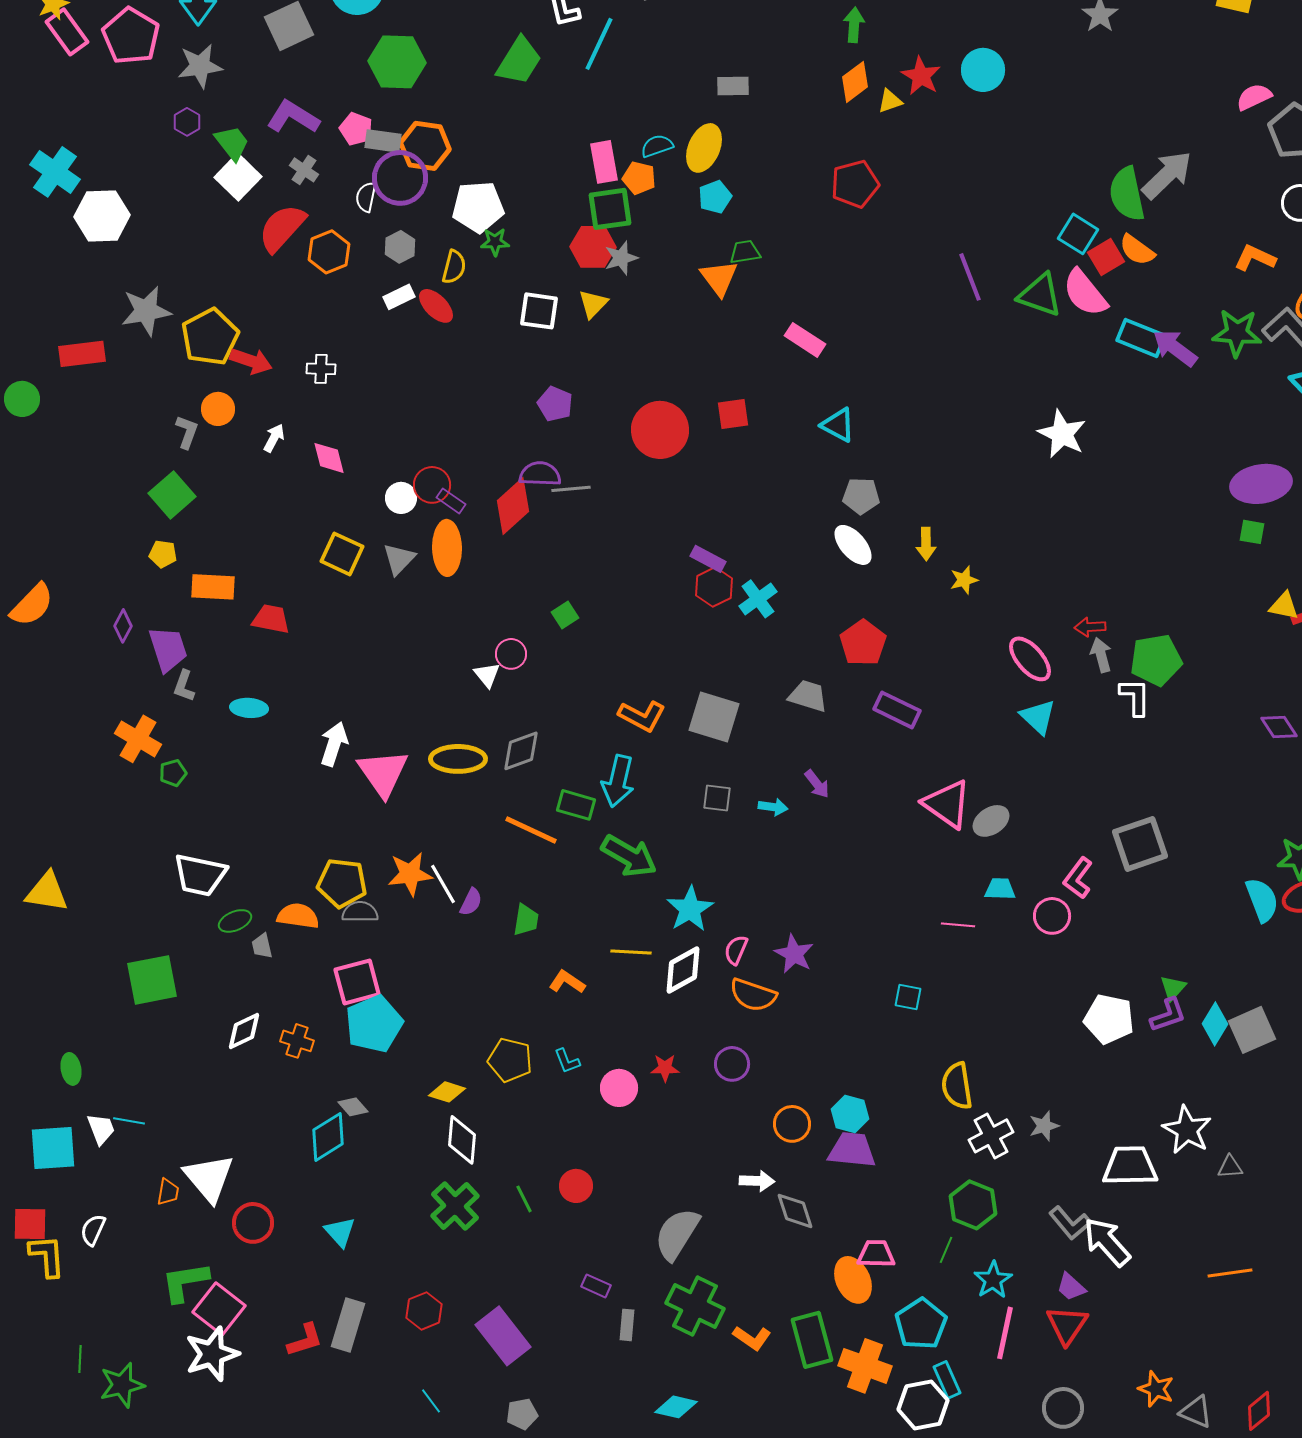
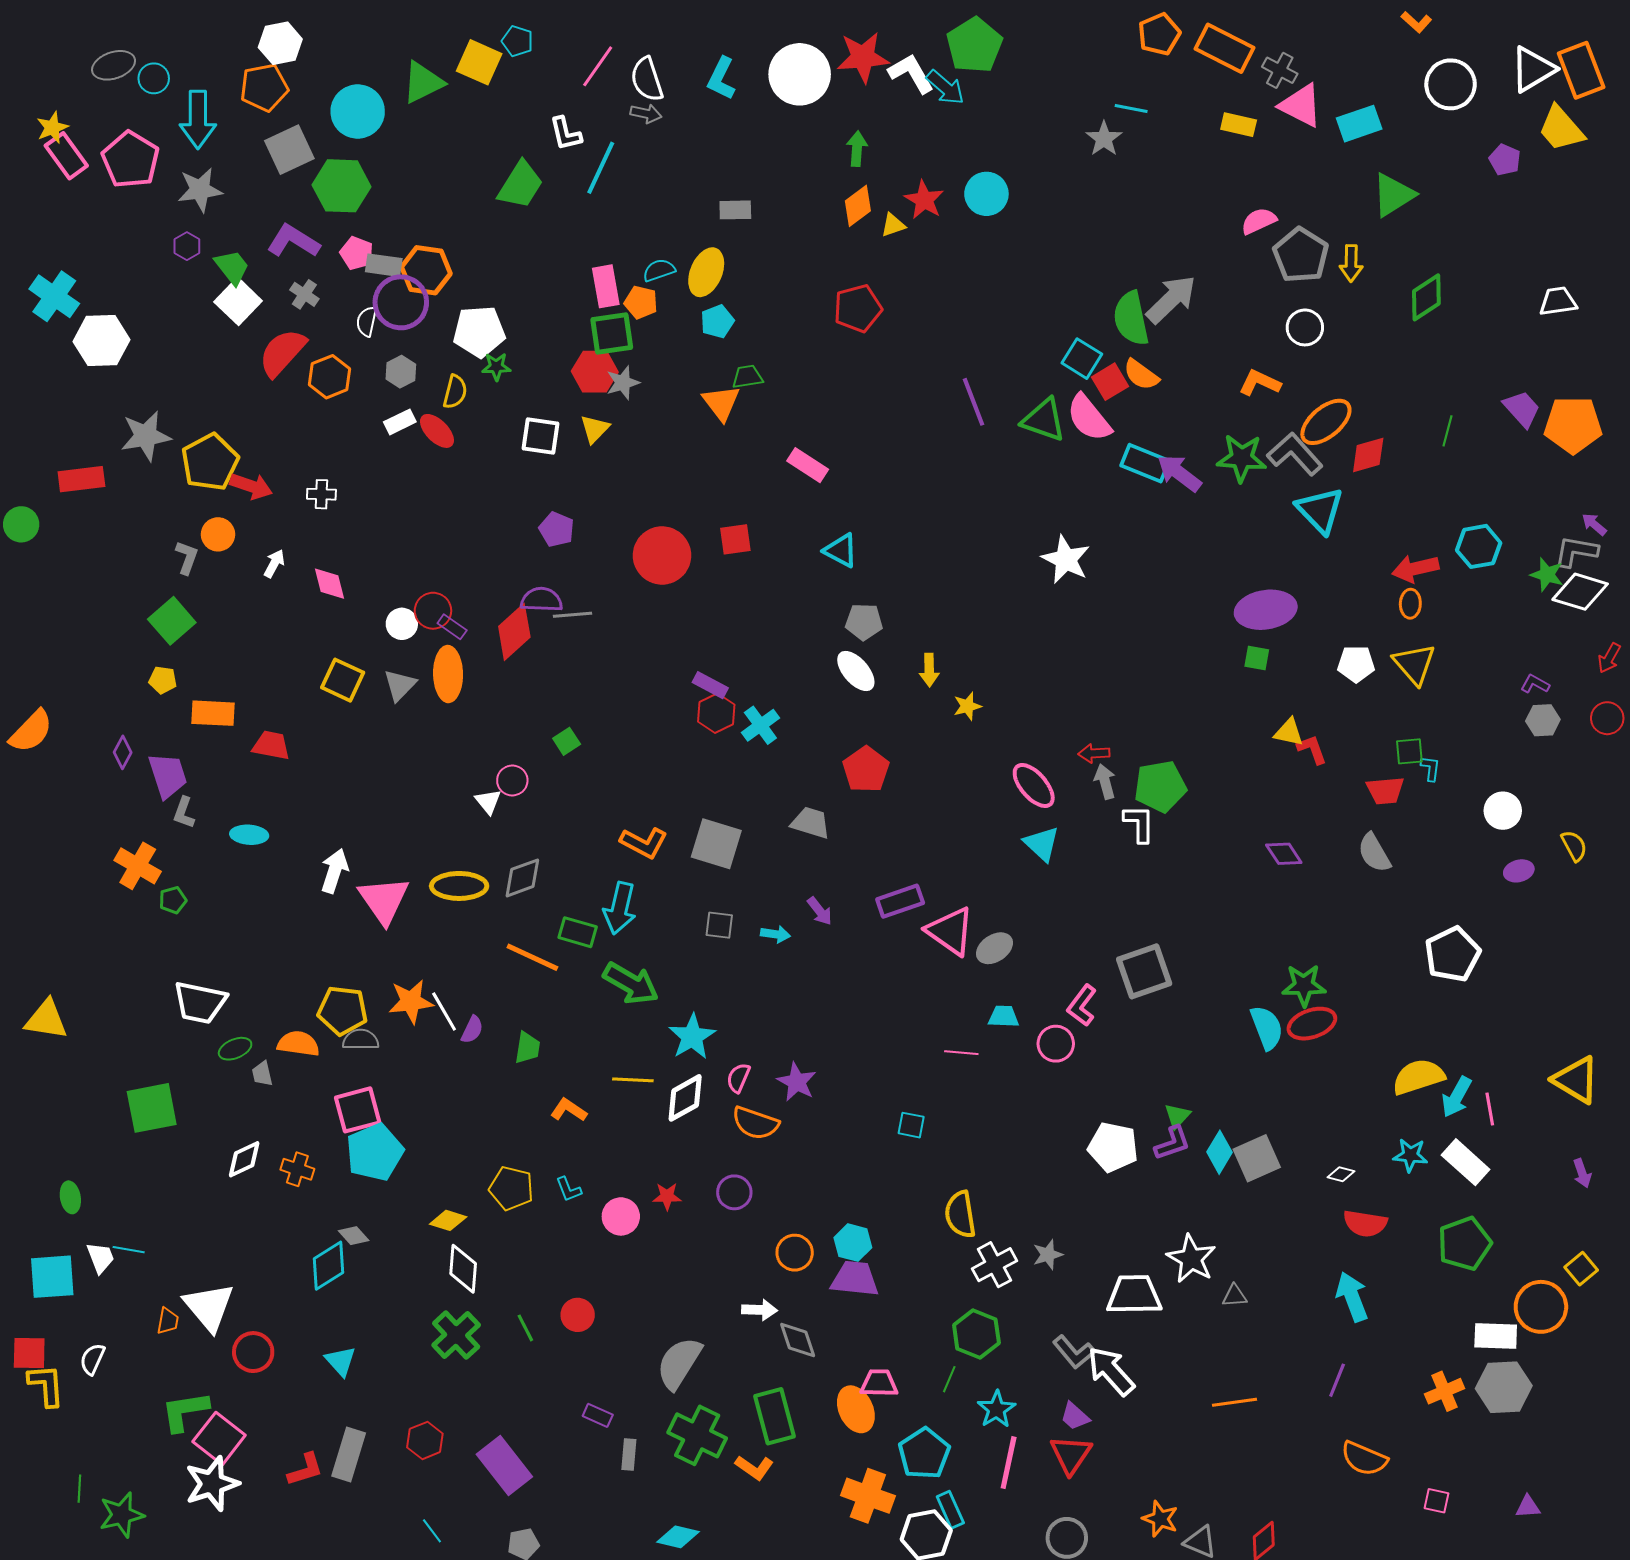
green hexagon: (397, 62) -> (342, 186), moved
purple rectangle: (897, 710) -> (900, 901), moved, turned -45
green rectangle: (812, 1340) -> (774, 1416), moved

